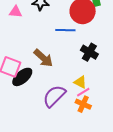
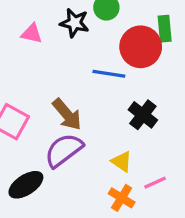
black ellipse: (22, 77) -> (26, 185), moved
pink line: (83, 92) -> (155, 183), moved
purple semicircle: (54, 96) -> (64, 150), moved

